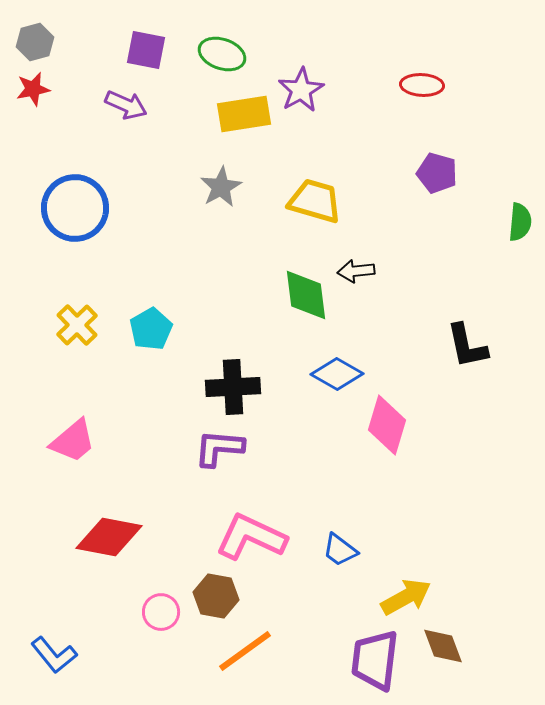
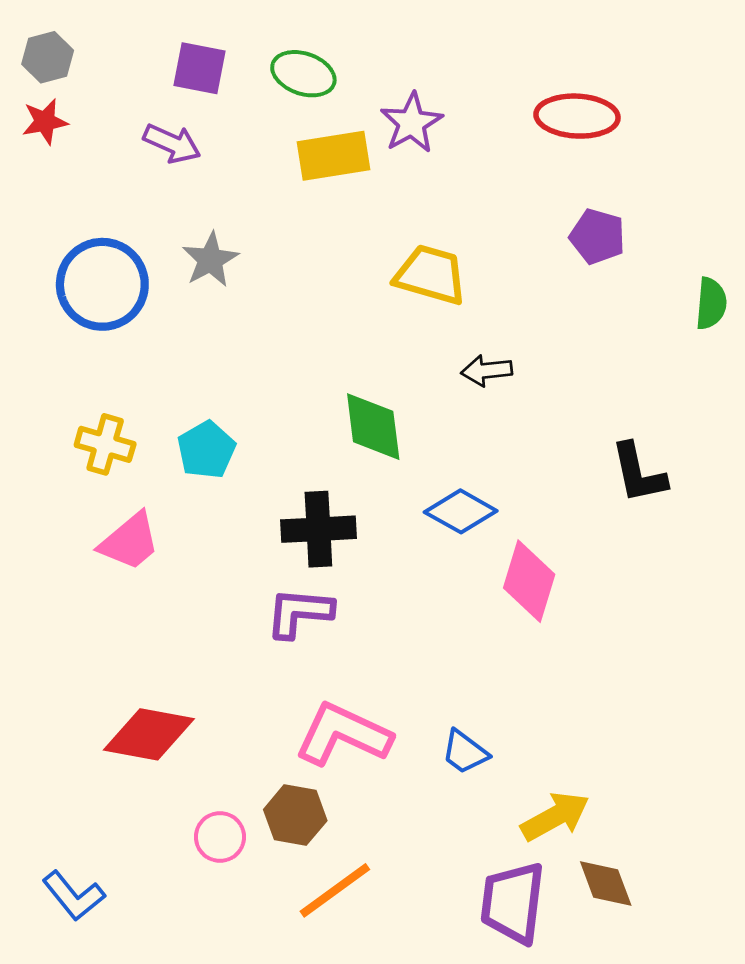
red ellipse: (422, 85) -> (577, 116), size x1.4
gray star: (221, 187) -> (210, 260), moved
green diamond: (306, 295) -> (373, 427), moved
yellow cross: (77, 325) -> (105, 444), turned -30
pink trapezoid: (73, 441) -> (130, 542), moved

